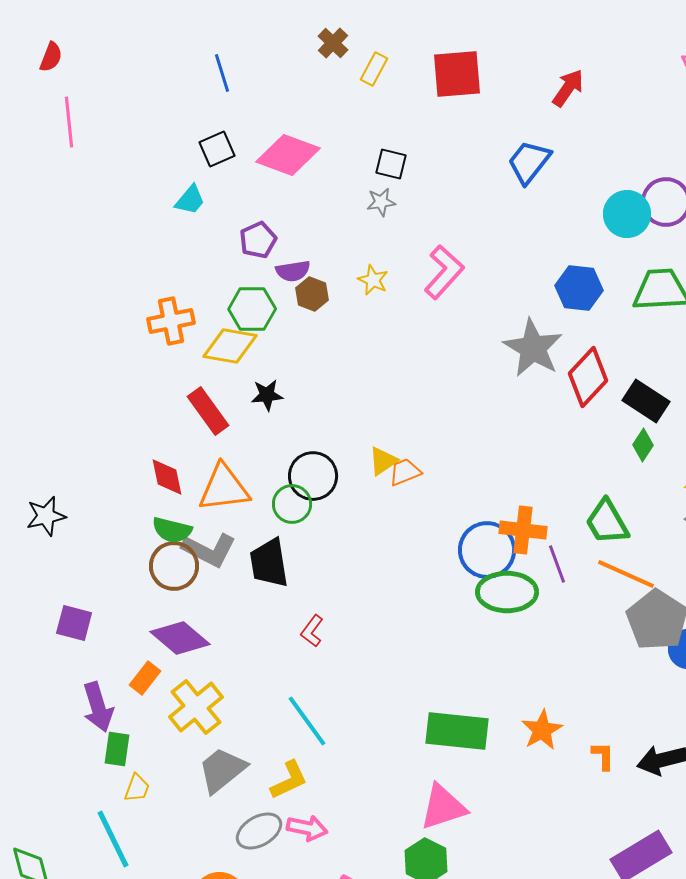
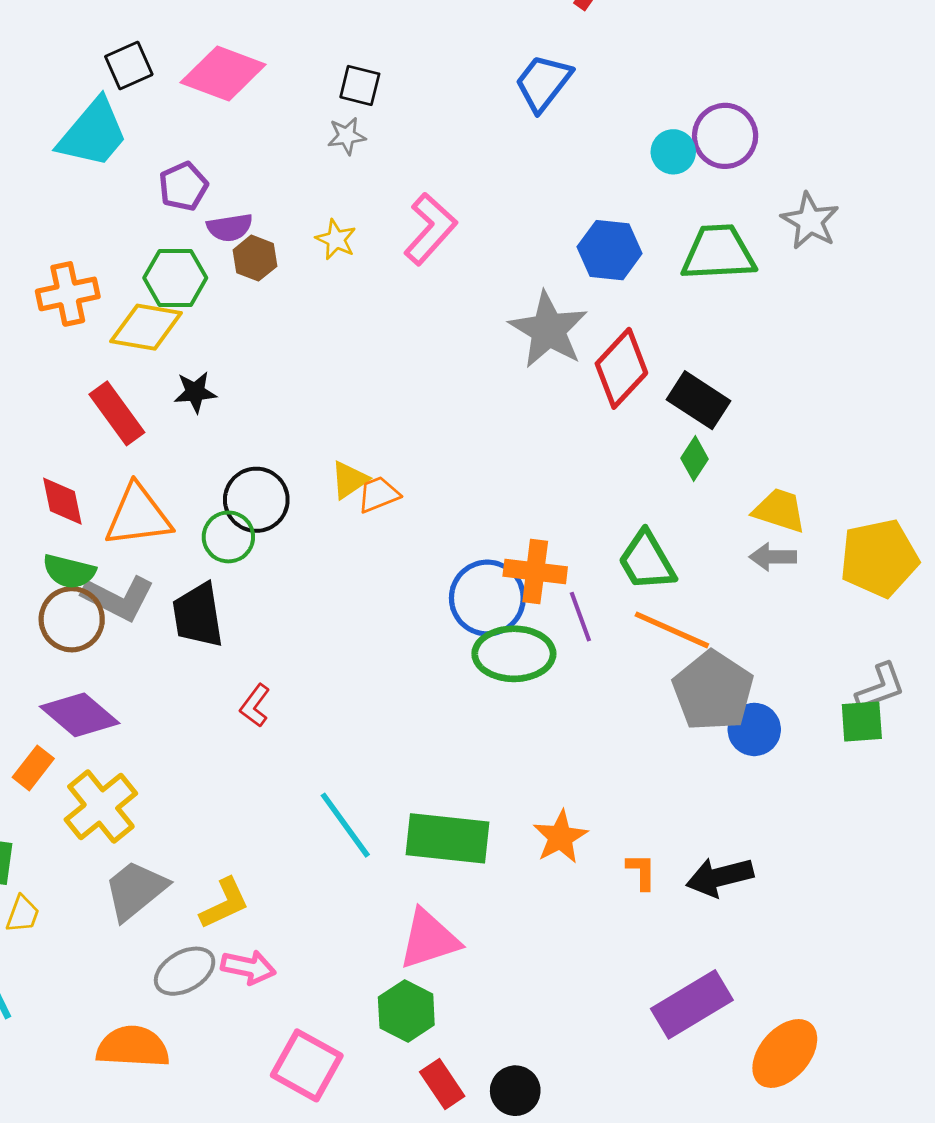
cyan trapezoid: (190, 200) -> (93, 133), size x1.8
cyan circle: (627, 214) -> (673, 152), size x0.7
cyan line: (307, 721) -> (345, 825), moved

